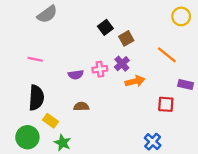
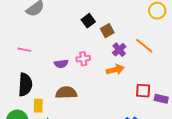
purple cross: (122, 64) -> (119, 50), moved
purple rectangle: (186, 85) -> (161, 99), moved
brown semicircle: (81, 106) -> (66, 93), size x1.5
yellow rectangle: (50, 121) -> (38, 106), turned 56

